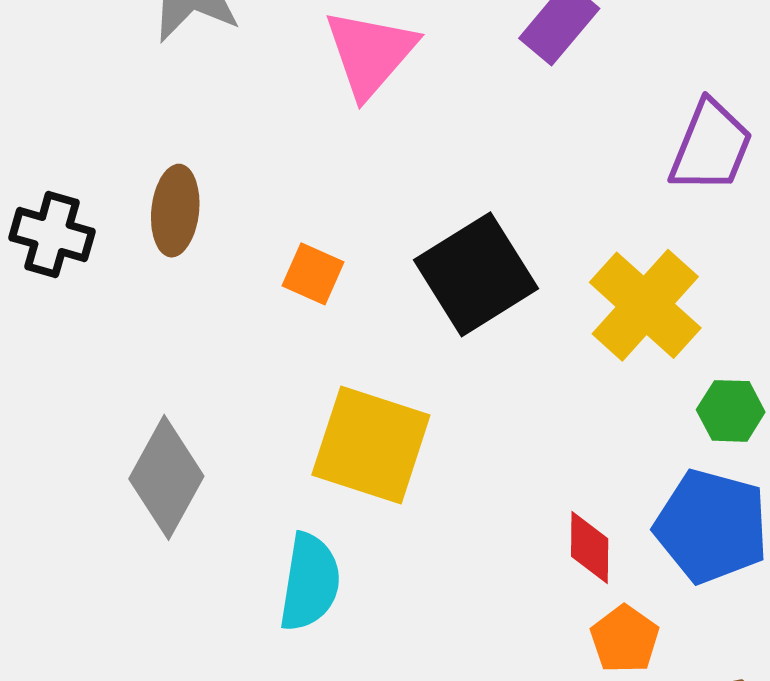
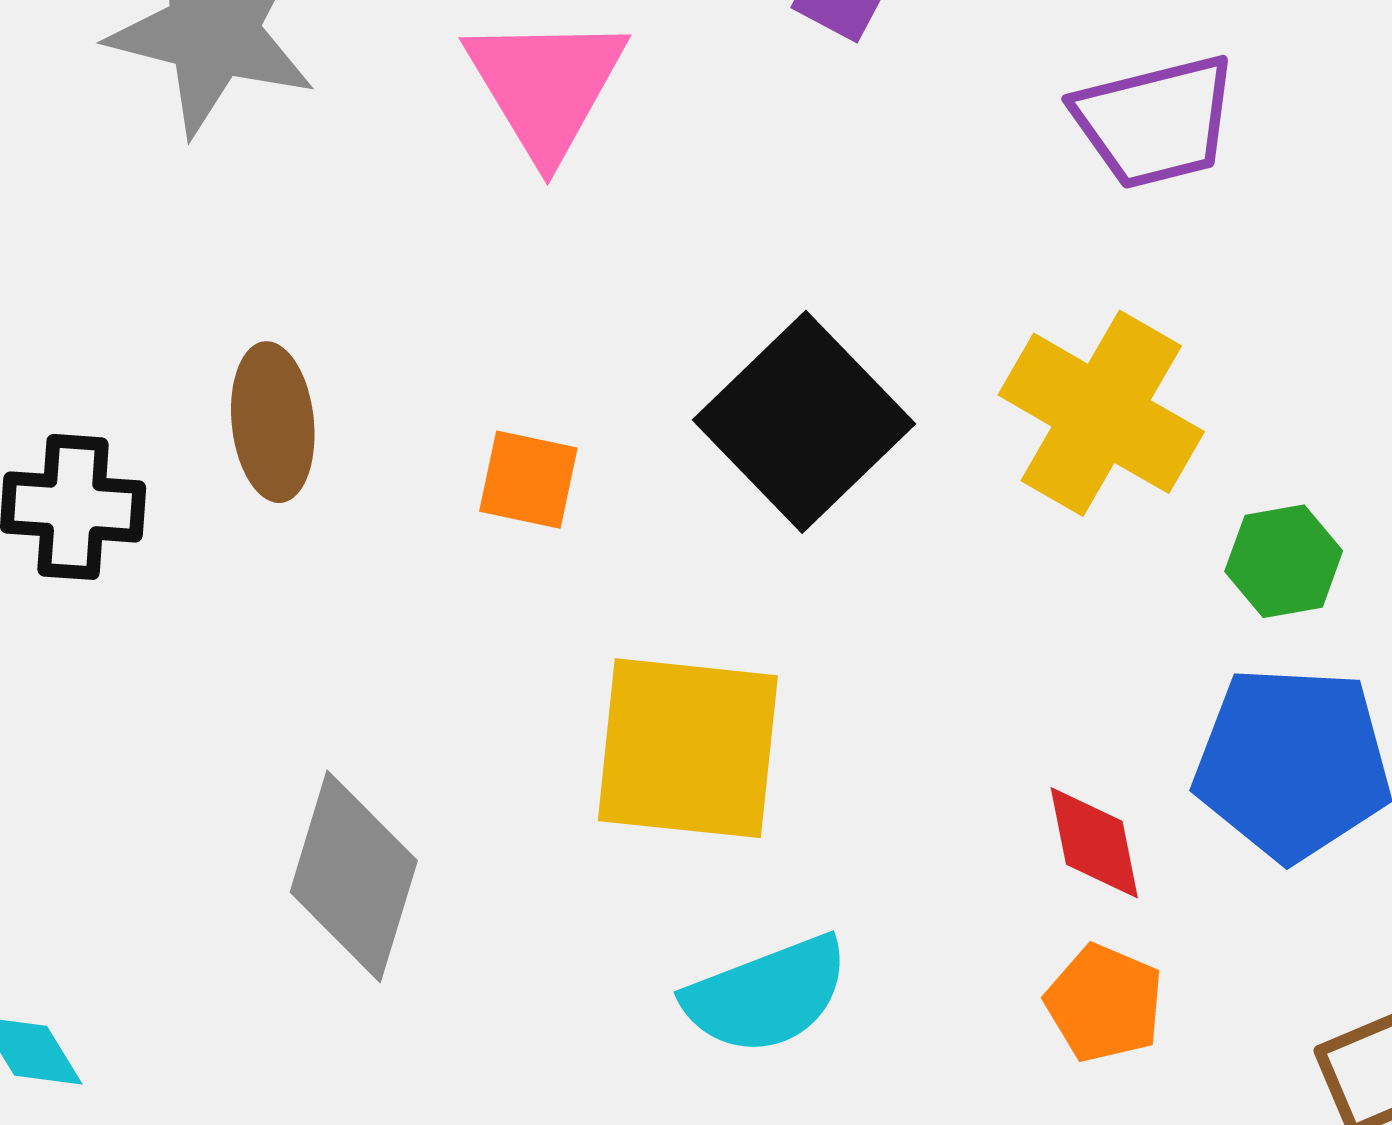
purple trapezoid: (711, 147) -> (1155, 121), turned 66
cyan semicircle: (310, 582) -> (767, 995), moved, turned 72
orange pentagon: (625, 639) -> (1104, 1003), moved

